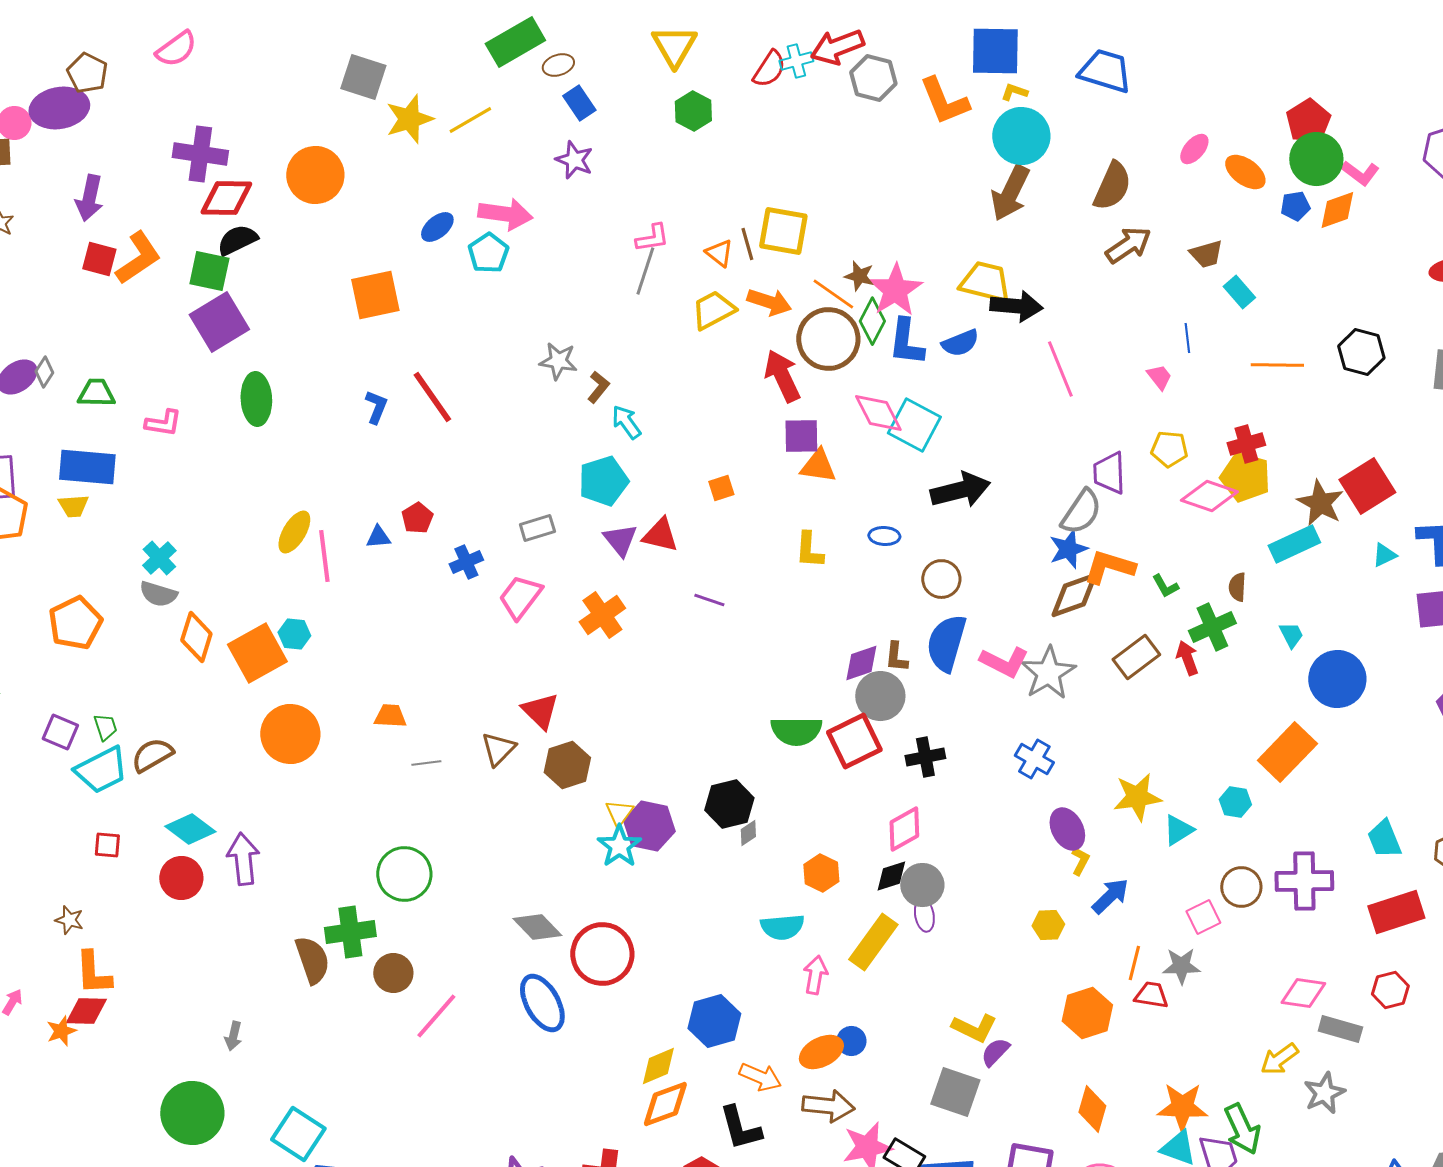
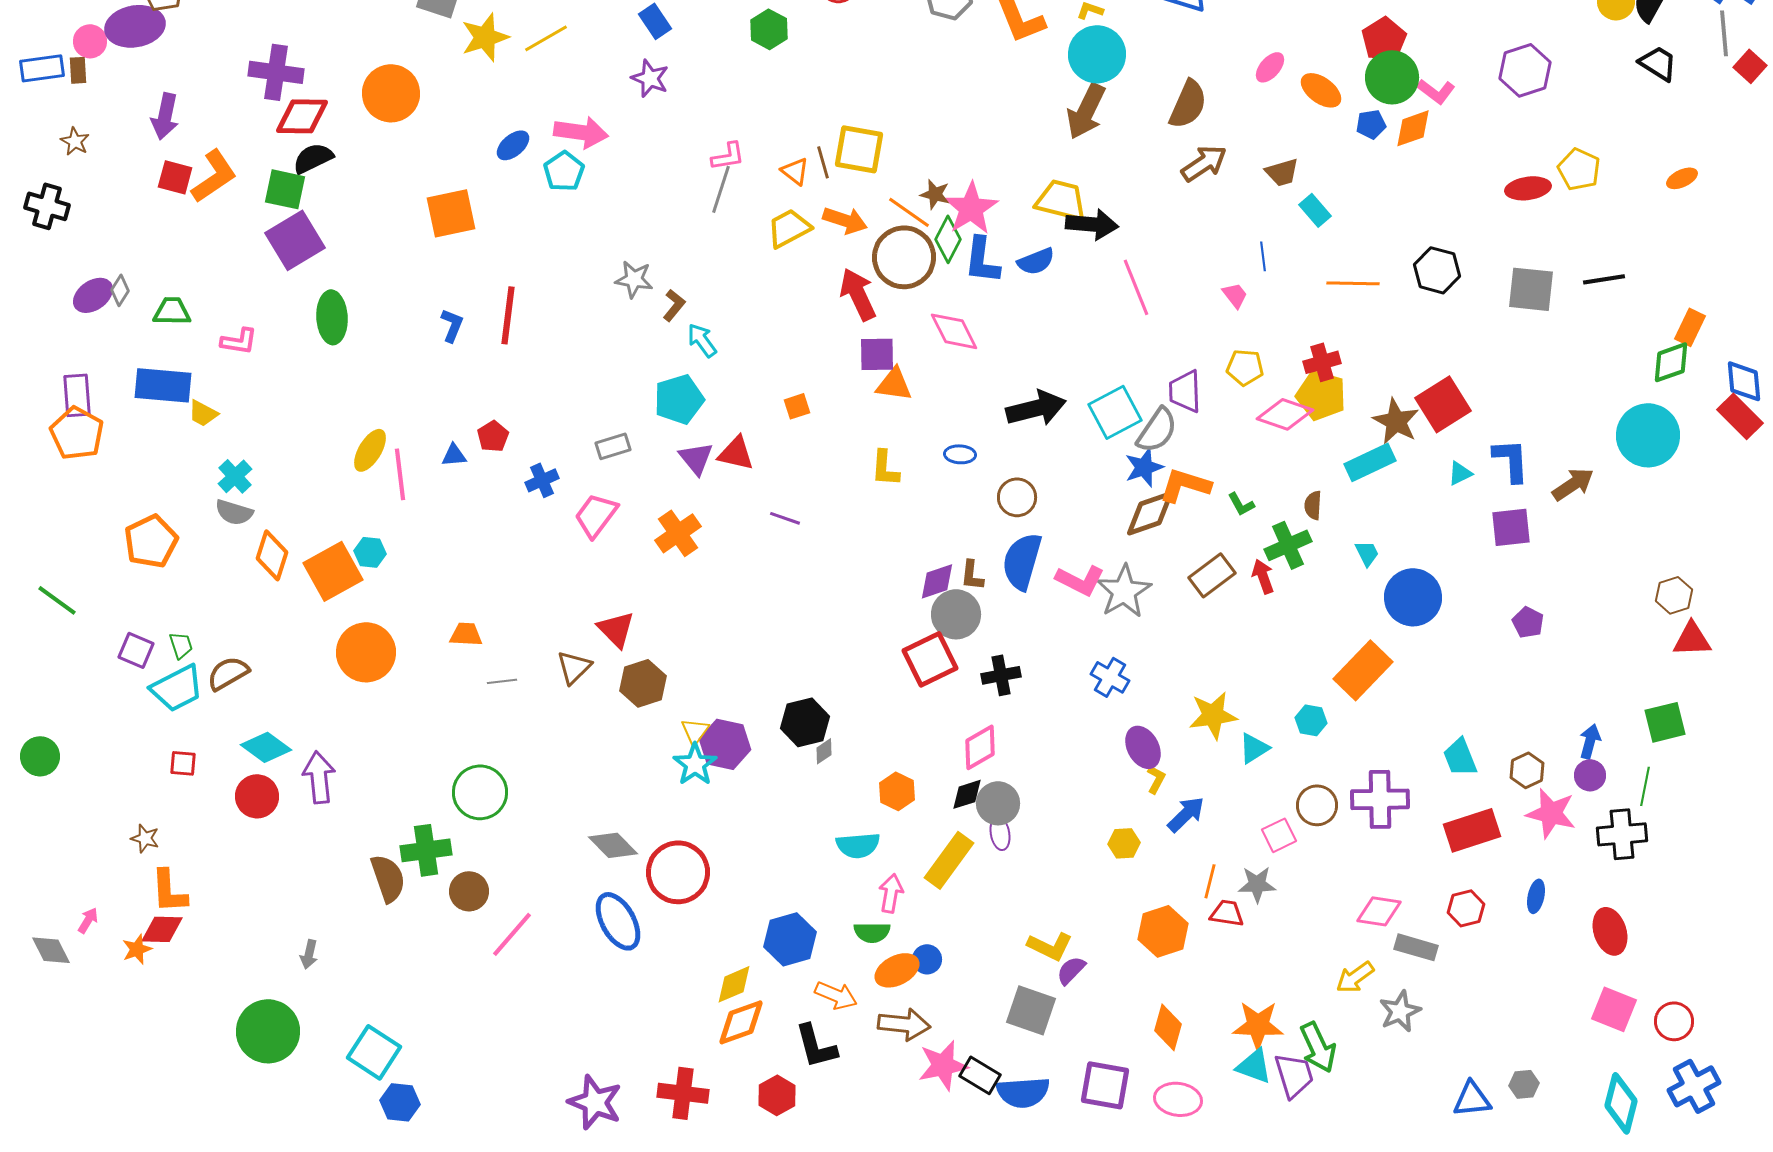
red line: (432, 397) -> (508, 315), turned 42
cyan square: (914, 425) -> (1115, 412), moved, turned 34
yellow trapezoid: (73, 506) -> (203, 413), moved, turned 32
green semicircle: (796, 731) -> (872, 932), moved, size x0.7

